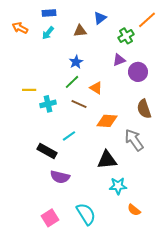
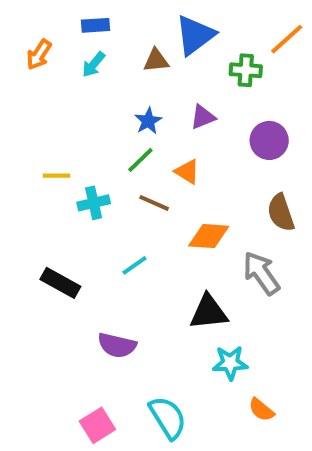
blue triangle: (100, 18) -> (195, 35), size x1.6
orange arrow: (20, 28) -> (39, 55), turned -84
green cross: (126, 36) -> (246, 70), turned 35
purple triangle: (119, 60) -> (203, 117), moved
black rectangle: (47, 151) -> (60, 283), moved

